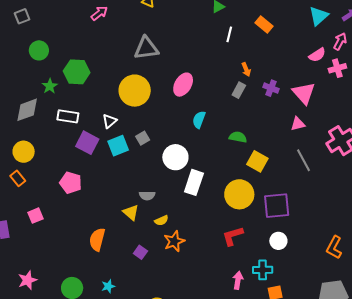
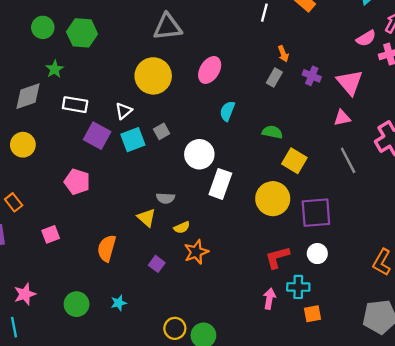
green hexagon: (77, 72) -> (82, 33), moved
orange rectangle: (18, 178) -> (14, 202), moved
pink square: (36, 216) -> (51, 234), moved
red L-shape: (233, 236) -> (277, 257), moved

